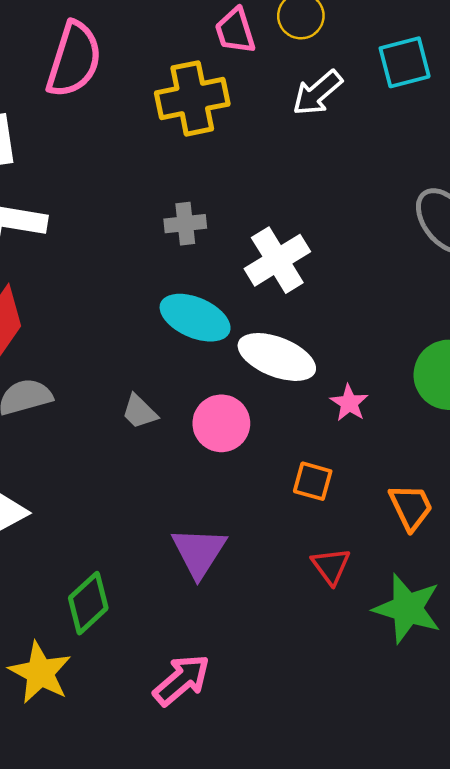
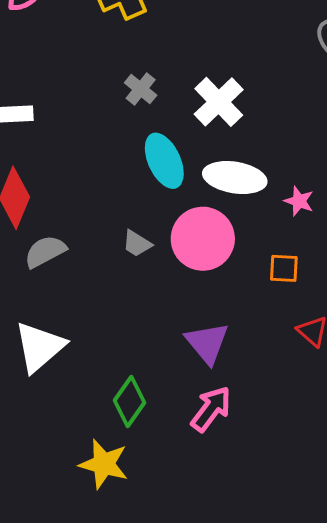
gray cross: (185, 224) -> (141, 89), turned -32
cyan ellipse: (195, 318) -> (164, 161), turned 54
pink circle: (221, 423) -> (203, 239), size x1.4
pink arrow: (182, 680) -> (211, 409), moved

